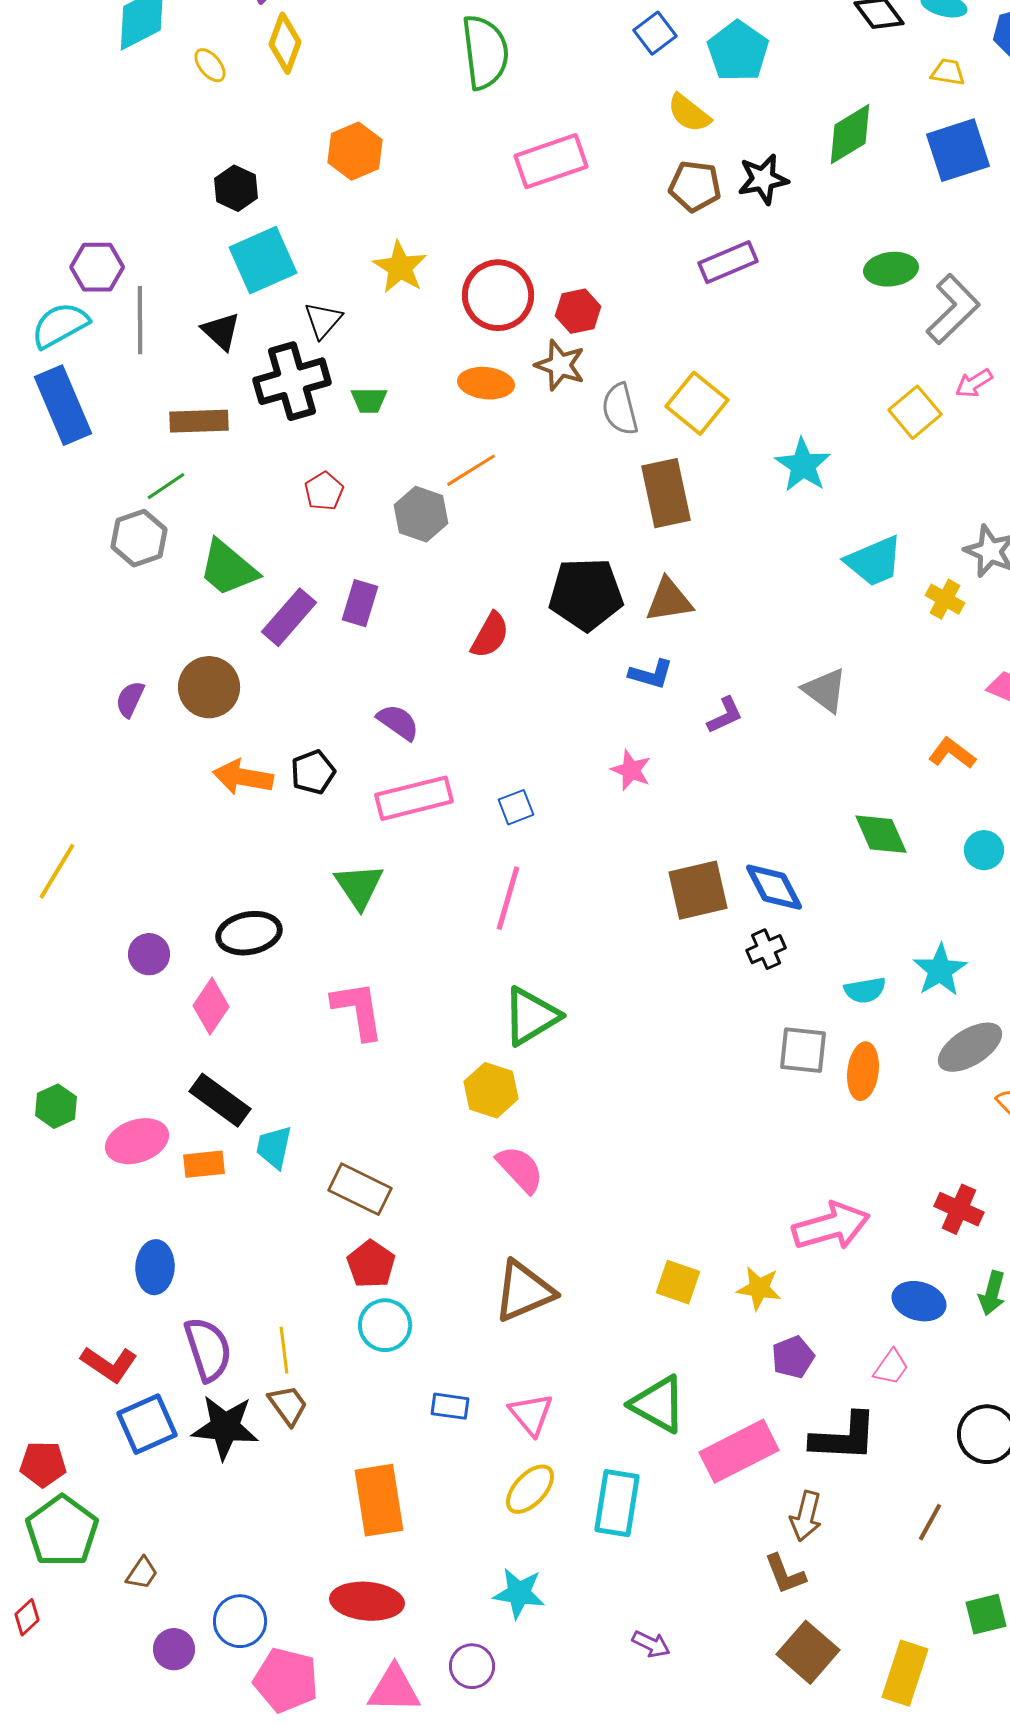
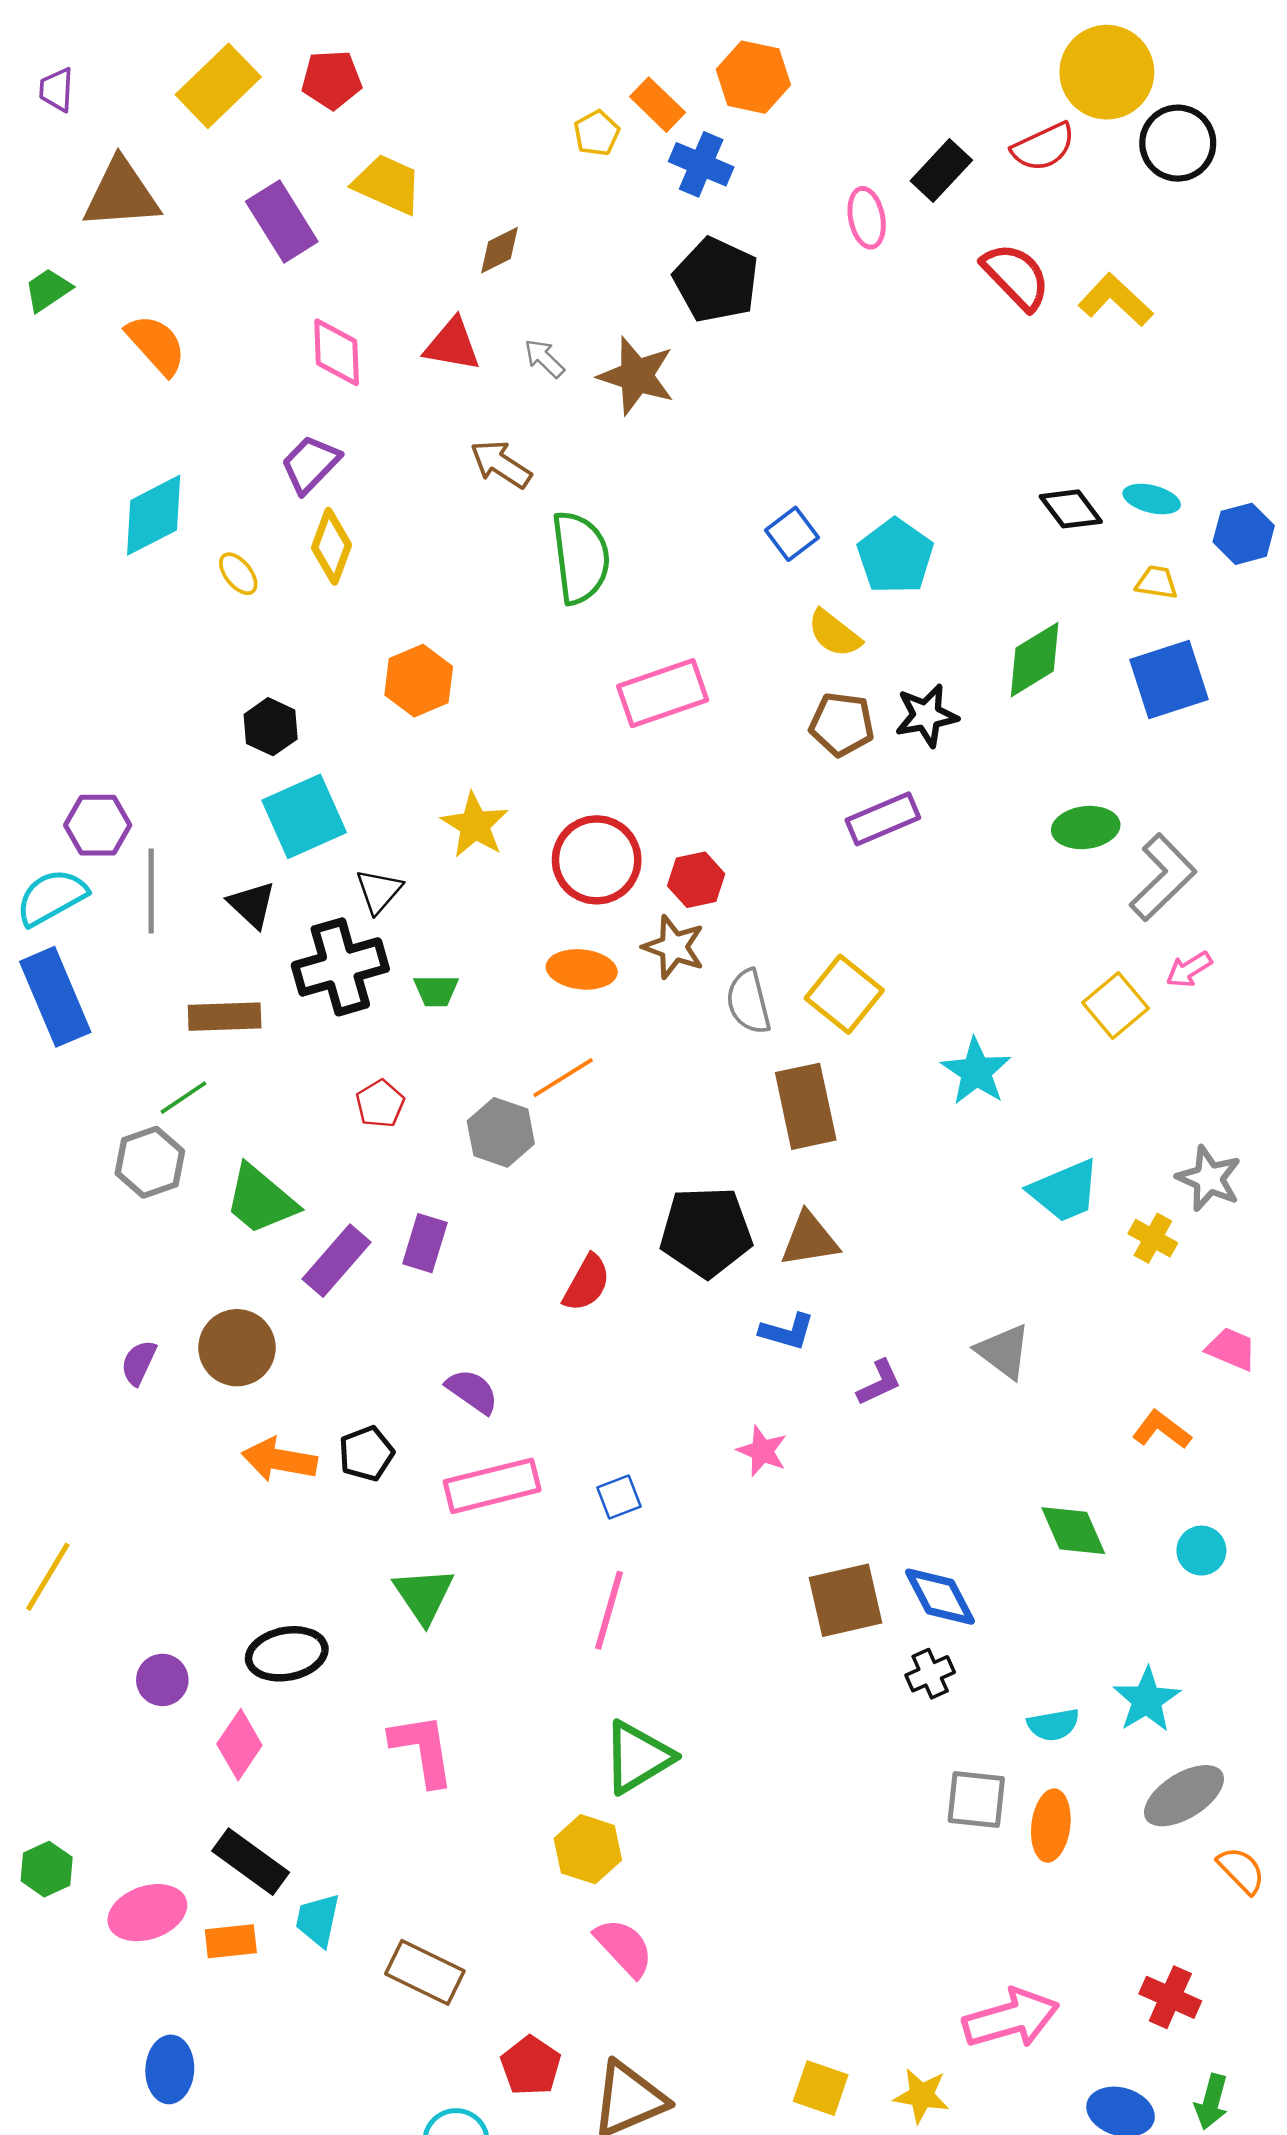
red pentagon: (371, 1264) -> (531, 2066), moved

